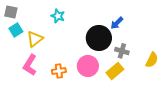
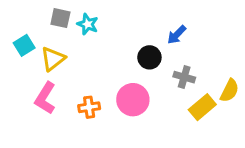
gray square: (11, 12) -> (60, 18), moved
black circle: (99, 38) -> (149, 57), size x0.6
yellow rectangle: (115, 71) -> (202, 107), moved

